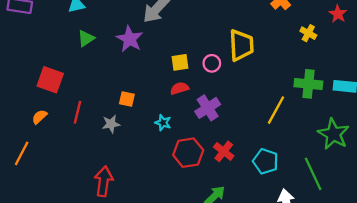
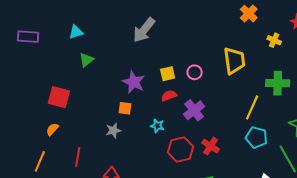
purple star: (130, 39) -> (134, 82), moved
yellow trapezoid: (241, 45) -> (234, 61), moved
red line: (78, 112) -> (78, 157), moved
cyan pentagon: (266, 161) -> (256, 137), moved

